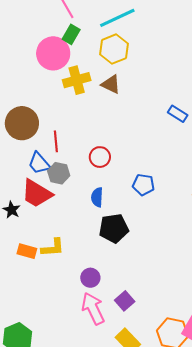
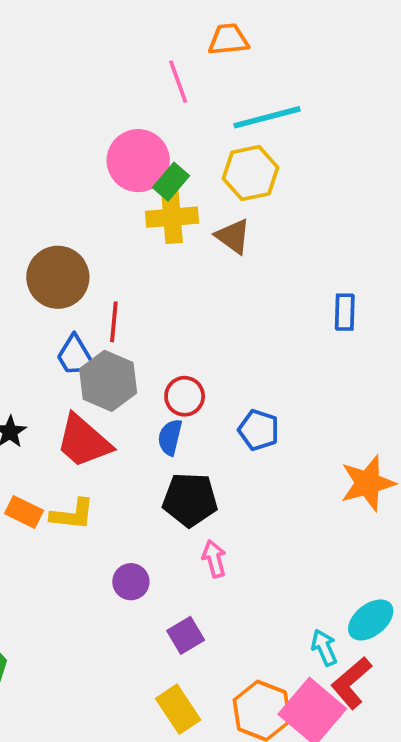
green rectangle: (71, 34) -> (171, 182), moved
blue rectangle: (178, 114) -> (345, 312), turned 48
red circle: (100, 157) -> (185, 396), moved
gray hexagon: (59, 173) -> (108, 381), size x1.4
red trapezoid: (37, 193) -> (84, 441), moved
pink arrow: (93, 309) -> (214, 559), moved, size x0.6

